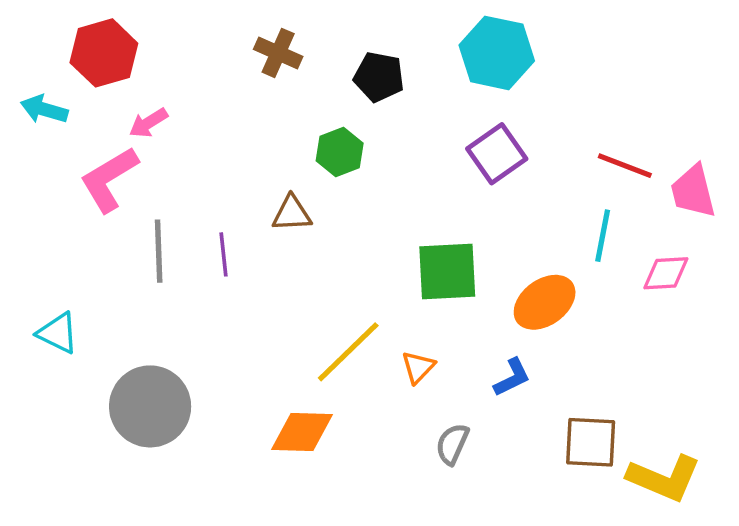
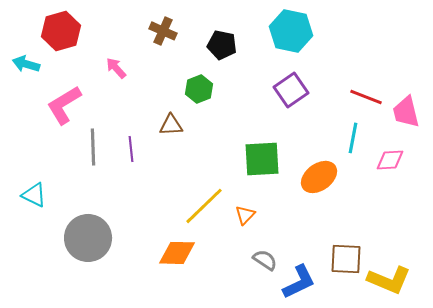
pink arrow: (148, 123) -> (116, 68), moved, turned 80
blue L-shape: (512, 377) -> (299, 282), moved, size x1.5
gray semicircle: (452, 444) -> (265, 260), turned 100

